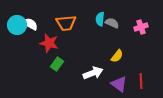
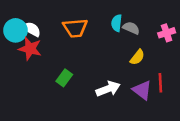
red star: (49, 43) -> (30, 49), moved
yellow semicircle: (117, 56) -> (137, 57), moved
red line: (141, 81) -> (160, 83), moved
purple triangle: (119, 84) -> (142, 90), moved

